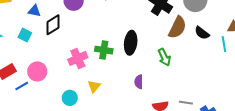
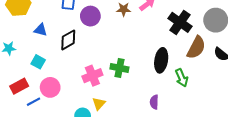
blue triangle: (34, 11) -> (41, 30), moved
cyan square: (25, 35) -> (38, 62), moved
black ellipse: (131, 43) -> (161, 60), moved
yellow triangle: (94, 86) -> (99, 104), moved

